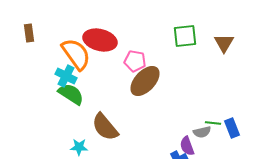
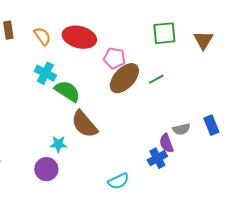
orange semicircle: (76, 54) -> (42, 36), moved, size x0.6
green semicircle: (71, 94) -> (67, 91), moved
green line: (213, 123) -> (156, 79), moved, turned -35

